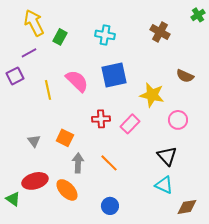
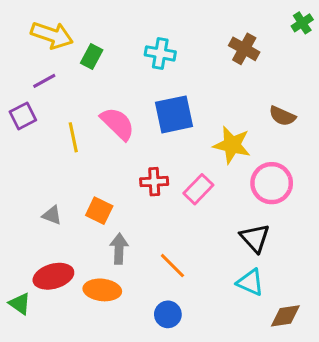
yellow arrow: (34, 23) -> (52, 35), turned 136
pink circle: (178, 120) -> (272, 183), size x1.4
gray triangle: (34, 141) -> (52, 215), turned -32
orange line: (109, 163) -> (172, 266), moved
orange ellipse: (67, 190) -> (102, 290), turned -40

